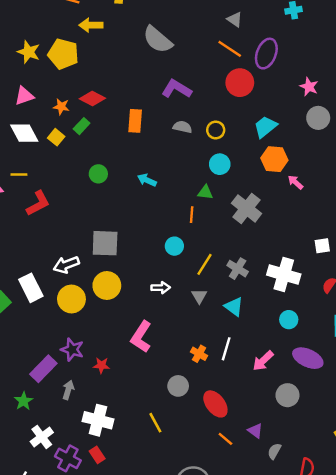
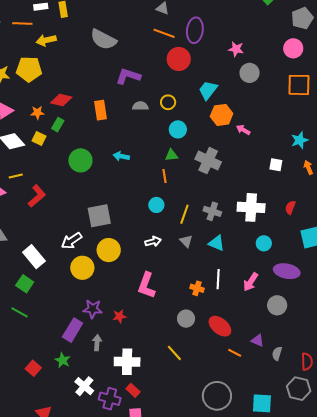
green circle: (98, 174) -> (80, 160), size x1.5
white square: (322, 246) -> (276, 165), moved, turned 32
white rectangle: (31, 288) -> (34, 257), moved

